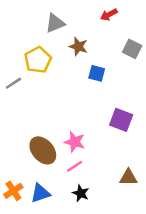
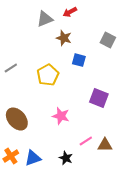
red arrow: (109, 15) -> (70, 12), moved
yellow pentagon: (38, 60) -> (48, 75), moved
brown ellipse: (43, 150) -> (17, 119), moved
pink line: (75, 166) -> (86, 141), moved

